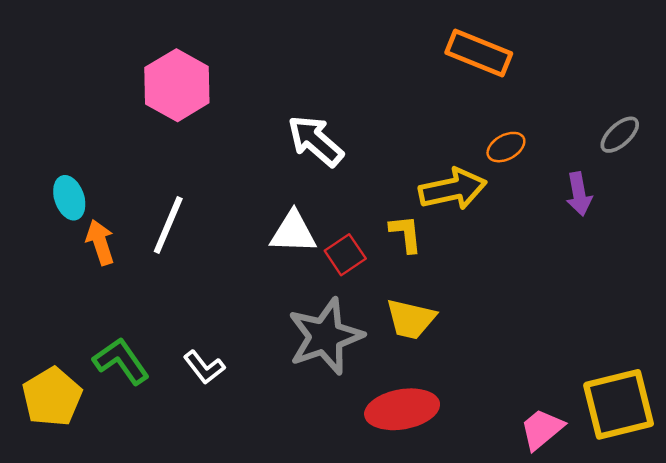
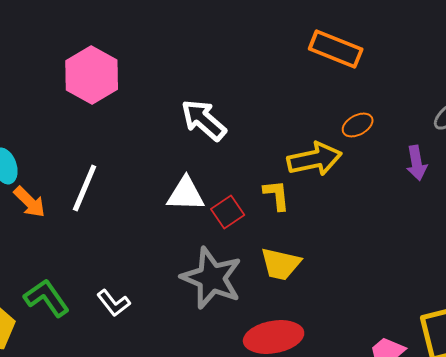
orange arrow: (100, 242) -> (30, 202), turned 153
gray star: (325, 336) -> (212, 278), turned -30

